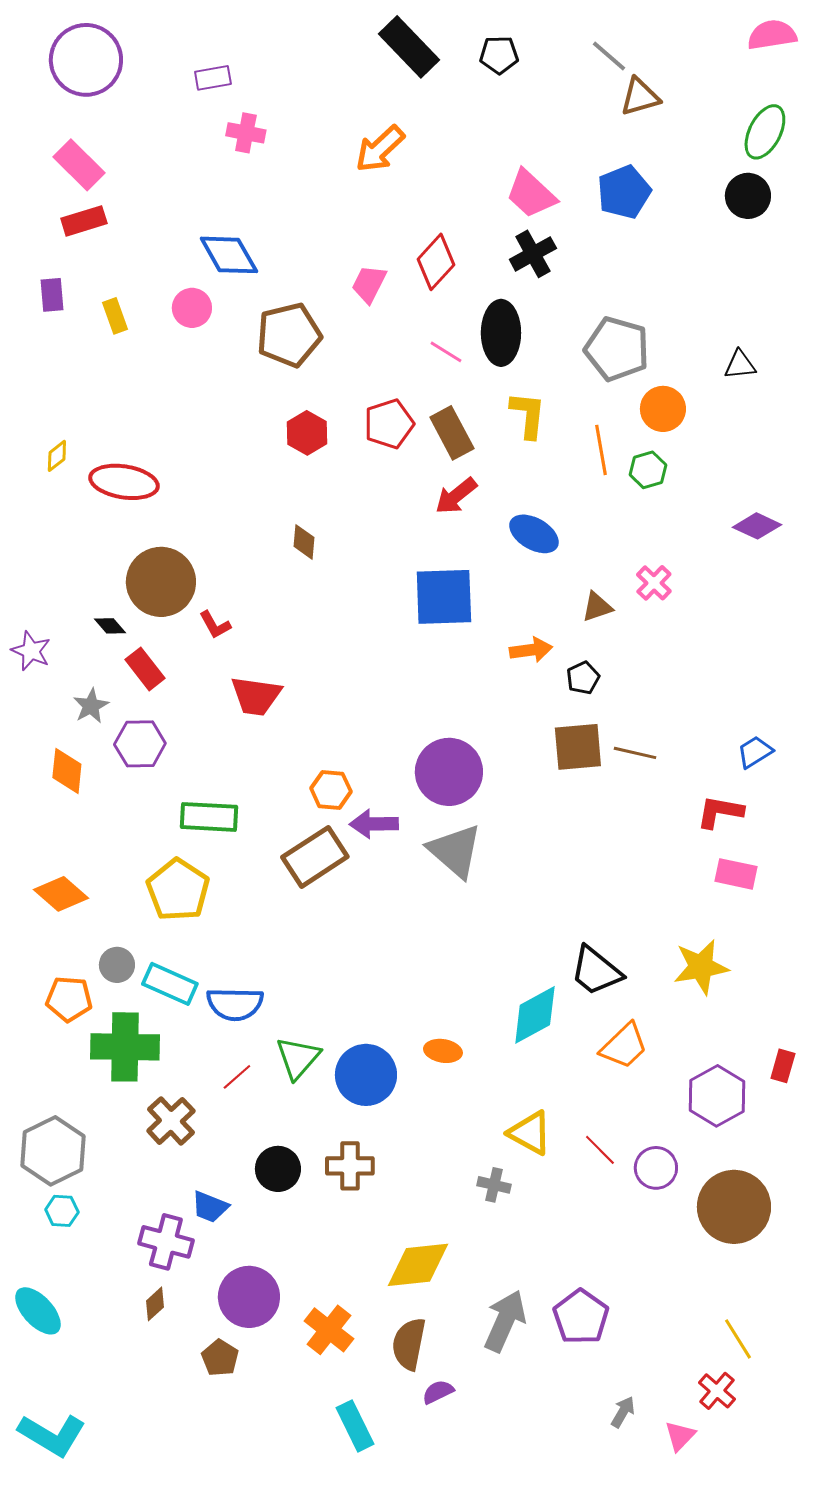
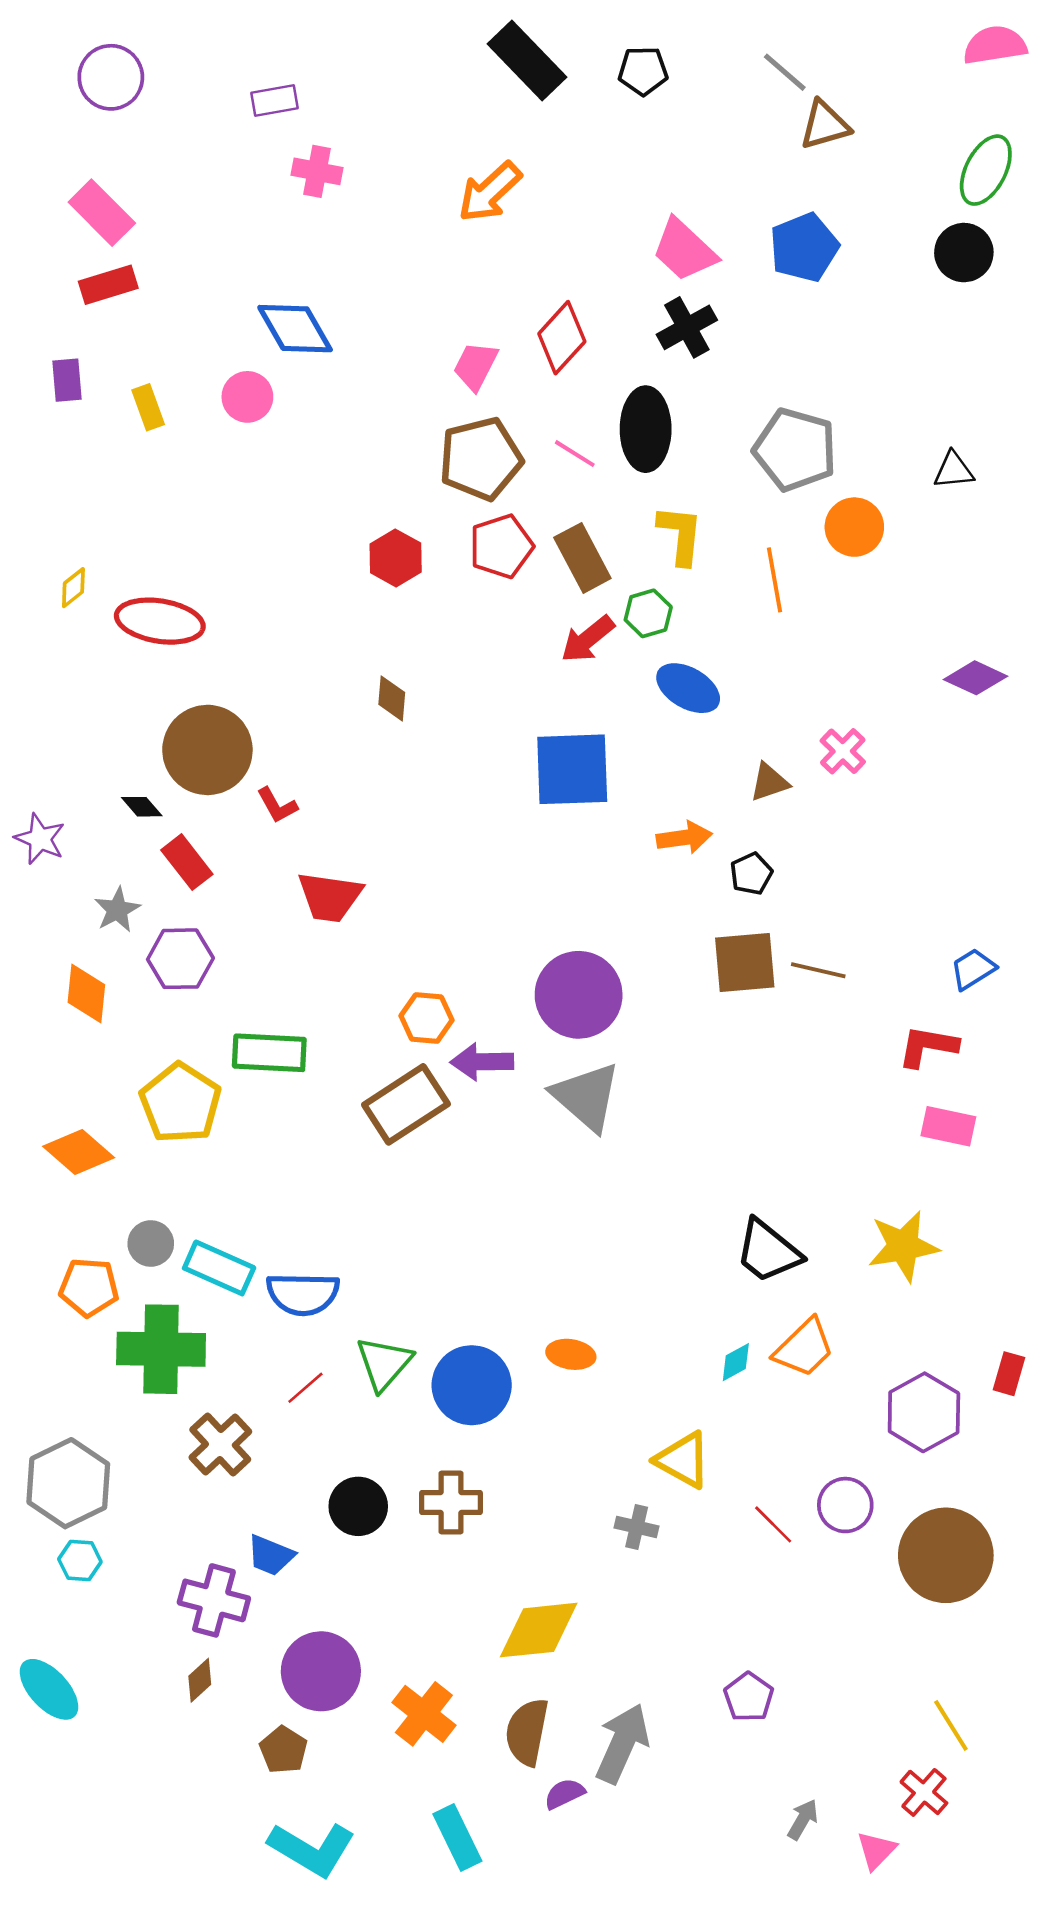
purple circle: (86, 60) -> (111, 77), size x0.7
brown pentagon: (289, 335) -> (481, 459), moved
green hexagon: (648, 470) -> (648, 613), moved
yellow pentagon: (178, 890) -> (180, 1103), moved
cyan diamond: (535, 1015) -> (736, 1362), moved, size x0.5
red line: (600, 1150) -> (773, 1524), moved
purple pentagon: (581, 1317) -> (749, 1697), size x0.7
gray arrow: (505, 1321) -> (622, 1743), moved
cyan L-shape: (52, 1435) -> (312, 1849), moved

